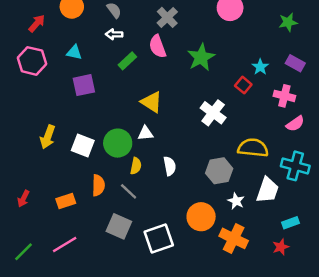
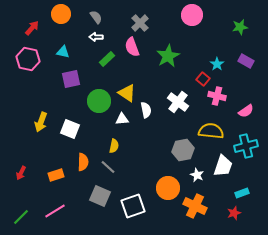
pink cross: (284, 96) -> (217, 96), moved
green circle: (118, 143) -> (99, 101), moved
white semicircle: (170, 166) -> (146, 110), moved
cyan cross: (295, 166) -> (246, 146), turned -30

